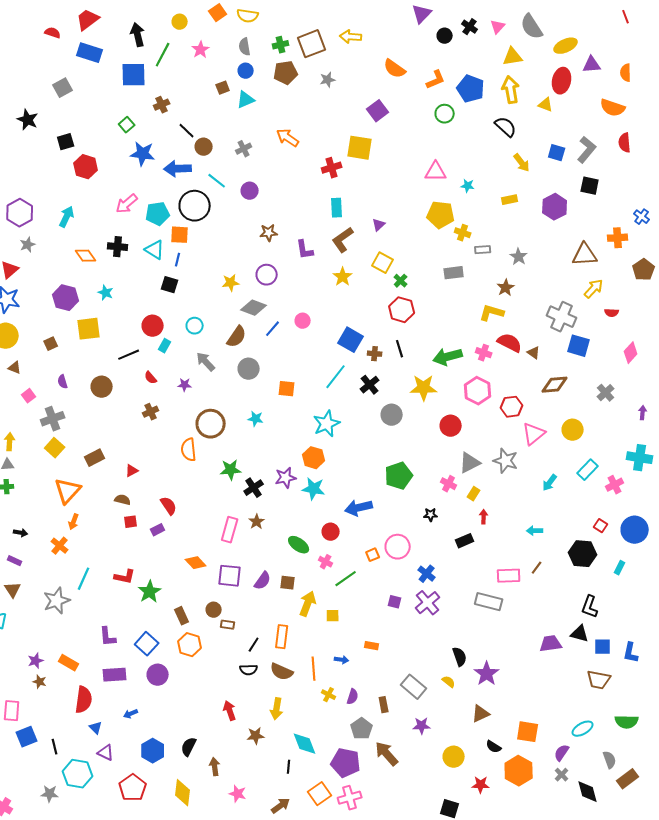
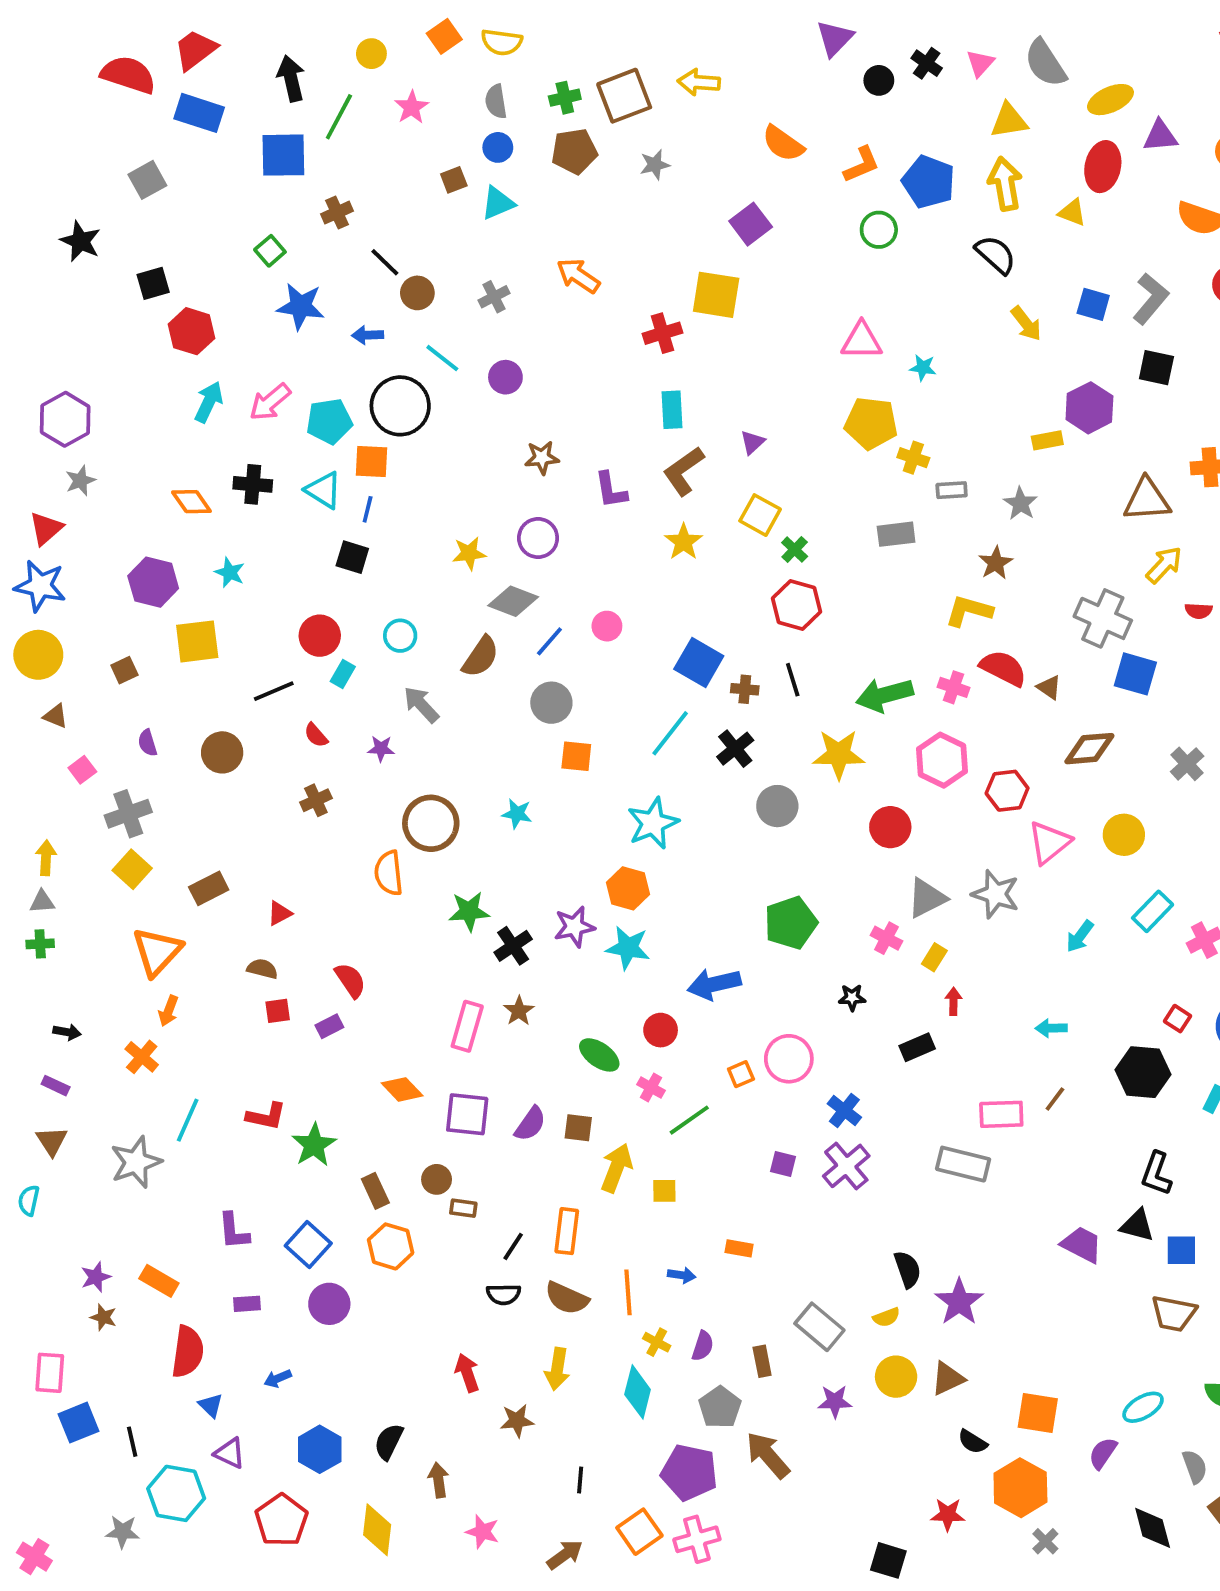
red semicircle: (53, 33) -> (128, 75), size x1.8
blue arrow: (178, 169) -> (368, 335), size x0.6
yellow rectangle: (510, 200) -> (1047, 440), moved
cyan arrow: (67, 217) -> (209, 402), moved
gray circle: (249, 369) -> (551, 703), moved
purple trapezoid: (551, 644) -> (1082, 1244), turned 35
purple rectangle: (115, 675) -> (247, 1304), size x0.6
yellow semicircle: (449, 682) -> (886, 1317), turned 120
cyan diamond: (305, 744) -> (638, 1392), moved, turned 36
yellow circle: (454, 757) -> (896, 1377), moved
gray cross: (562, 775) -> (1045, 1541), moved

